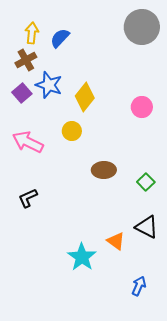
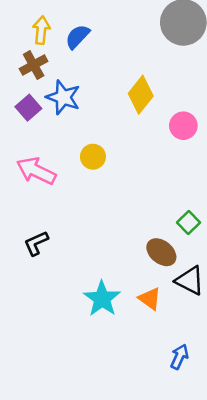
yellow diamond: (85, 97) -> (141, 95), moved
brown ellipse: (104, 170) -> (161, 252), moved, turned 40
cyan star: (82, 257) -> (102, 299), moved

